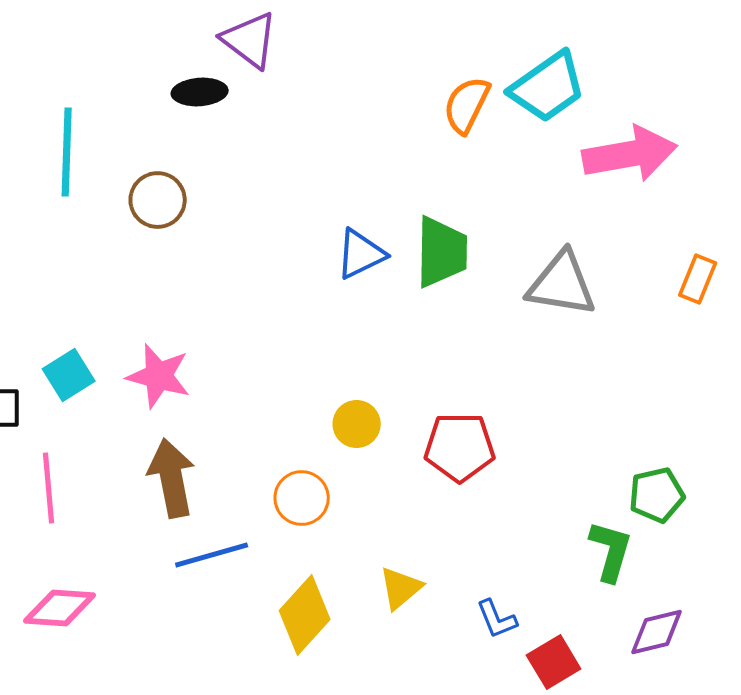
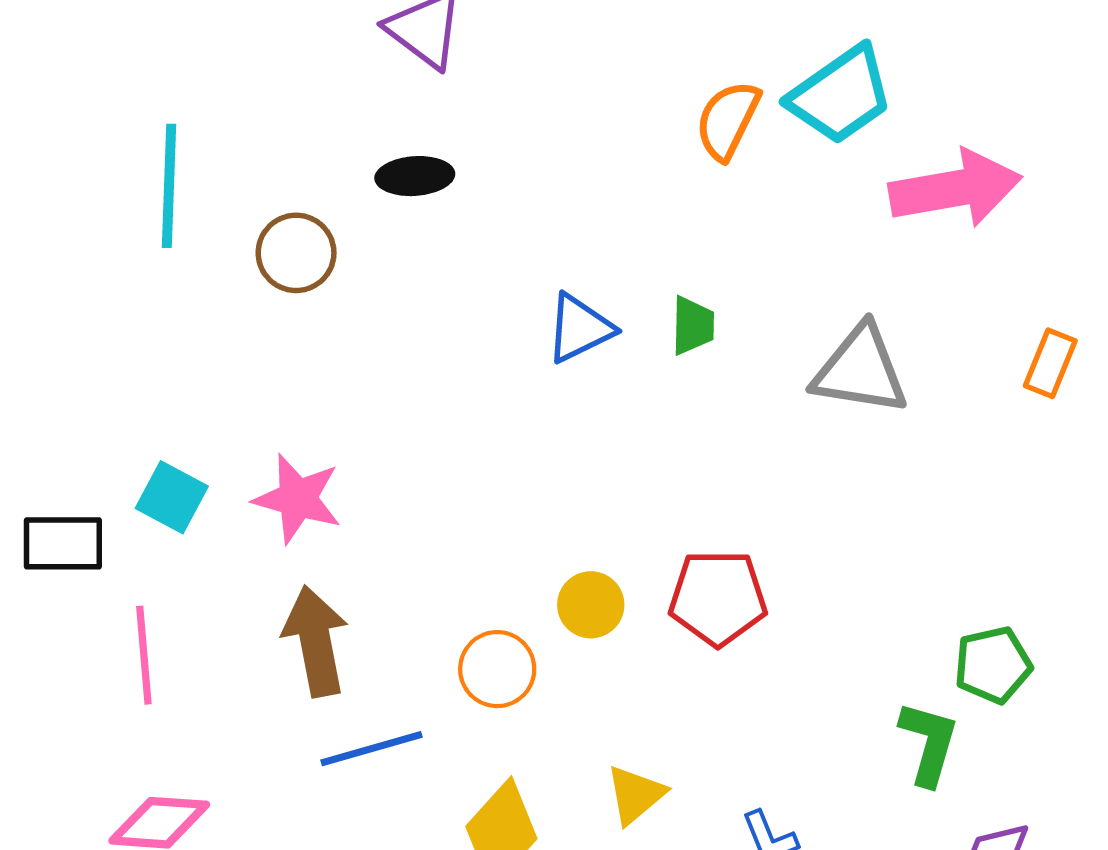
black ellipse: (200, 92) -> (415, 176), moved
green trapezoid: (442, 252) -> (693, 325), size x0.6
cyan square: (69, 375) -> (172, 497), turned -30
yellow circle: (357, 424) -> (591, 605), moved

